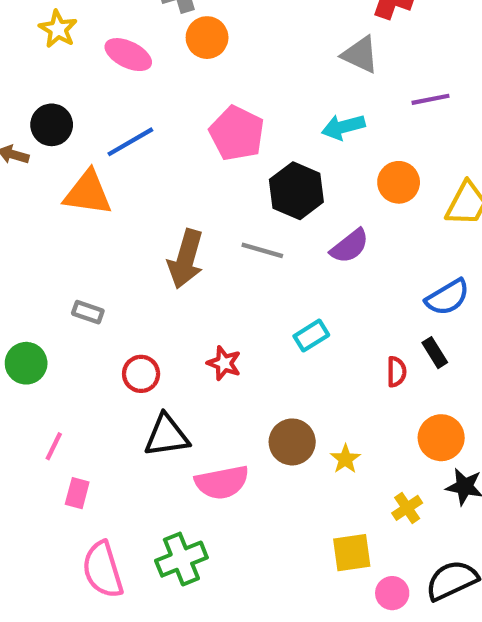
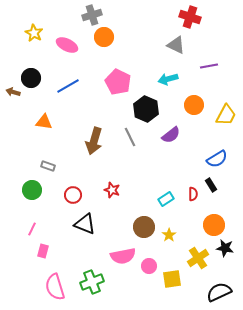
orange triangle: (88, 193) -> (44, 122), moved, size x0.7
gray line: (262, 250) -> (130, 137), turned 48
cyan rectangle: (311, 336) -> (166, 199), moved
green circle: (26, 363) -> (32, 190), moved
black triangle: (167, 436) -> (85, 224), turned 30
pink semicircle: (222, 482) -> (123, 256), moved
yellow cross: (407, 508) -> (198, 258), size x1.5
pink circle: (392, 593) -> (149, 266), moved

